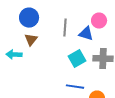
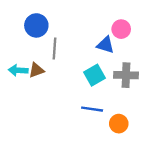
gray line: (65, 28) -> (55, 48), moved
brown triangle: (31, 40) -> (36, 70), moved, turned 32

